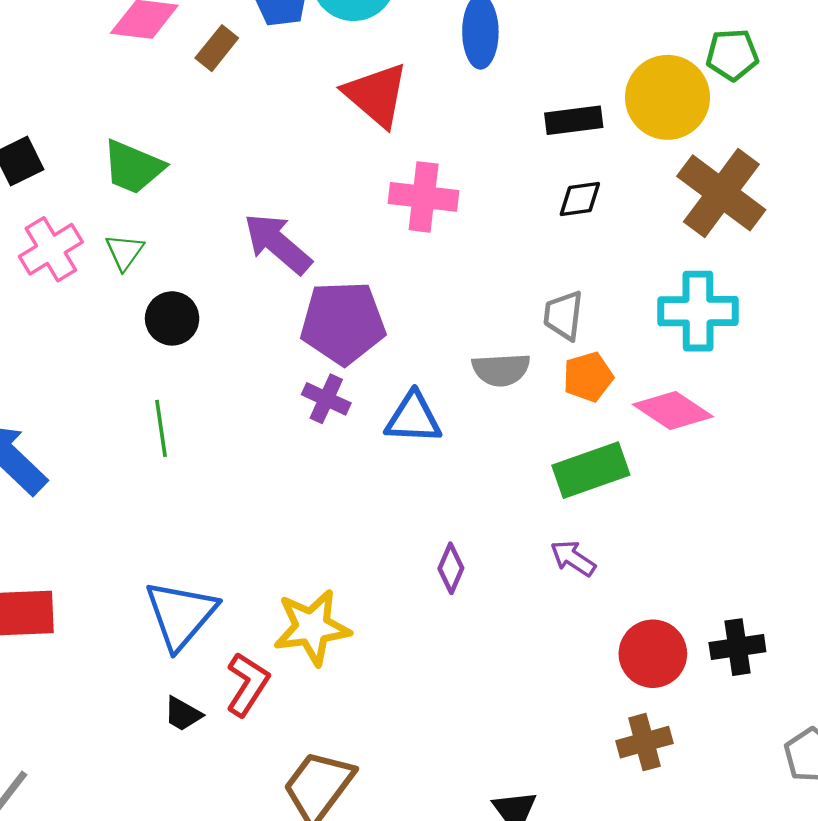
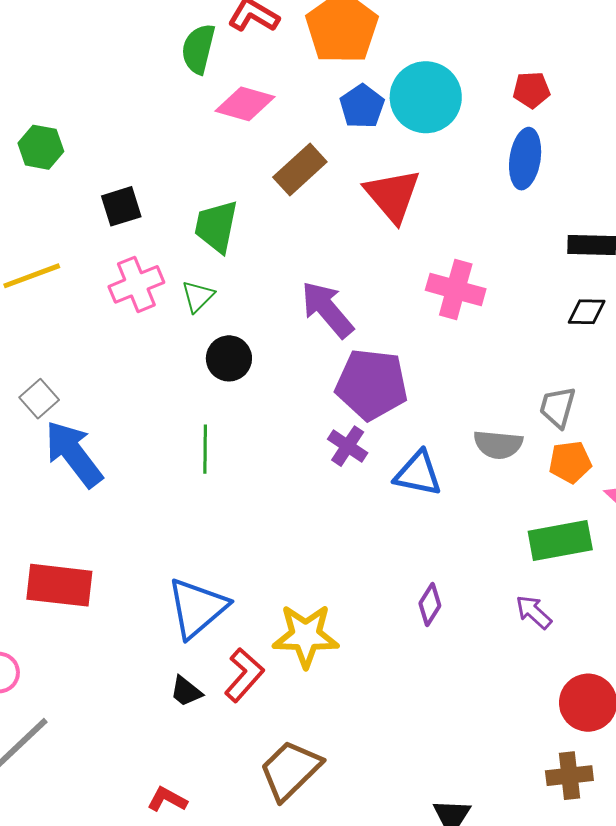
brown rectangle: (217, 48) -> (300, 169), moved, size x1.4
red triangle: (376, 95) -> (393, 195), moved
green trapezoid: (133, 167) -> (216, 226), turned 70

